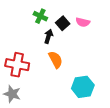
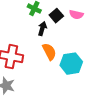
cyan hexagon: (83, 87) -> (71, 64), moved

